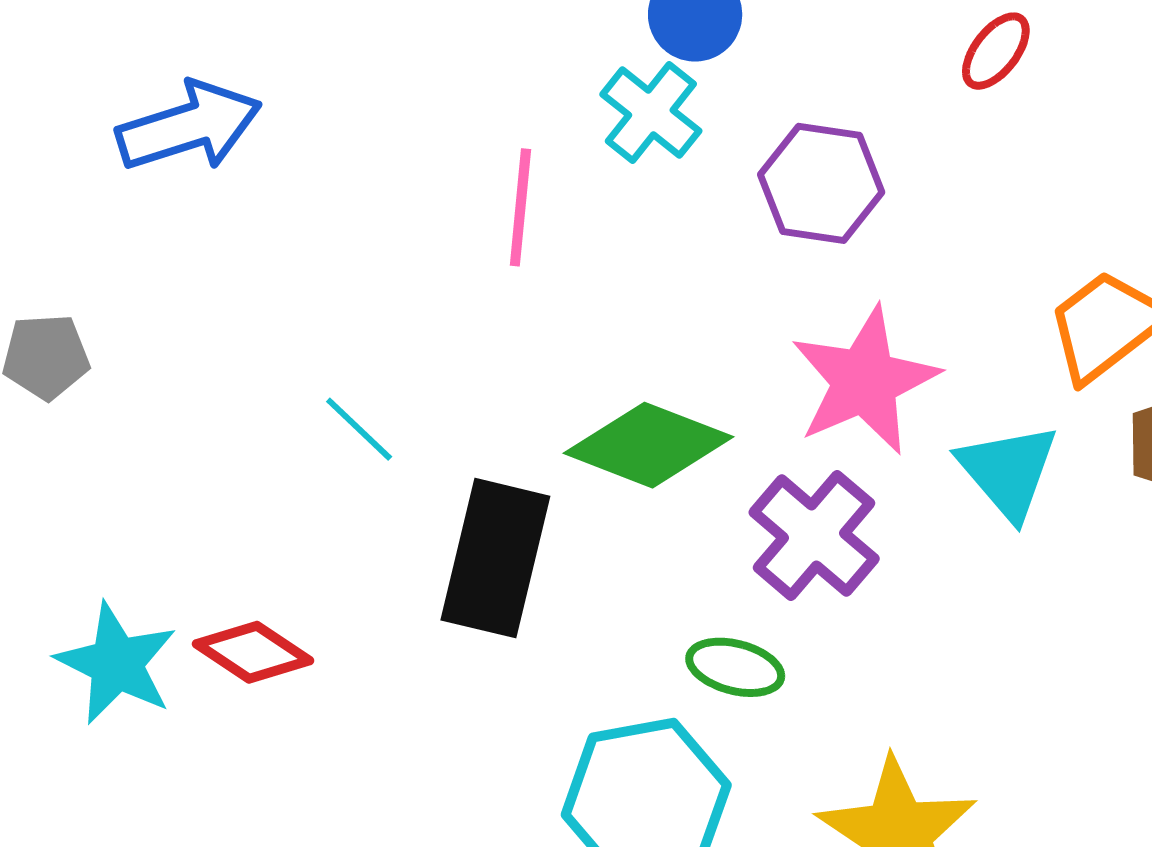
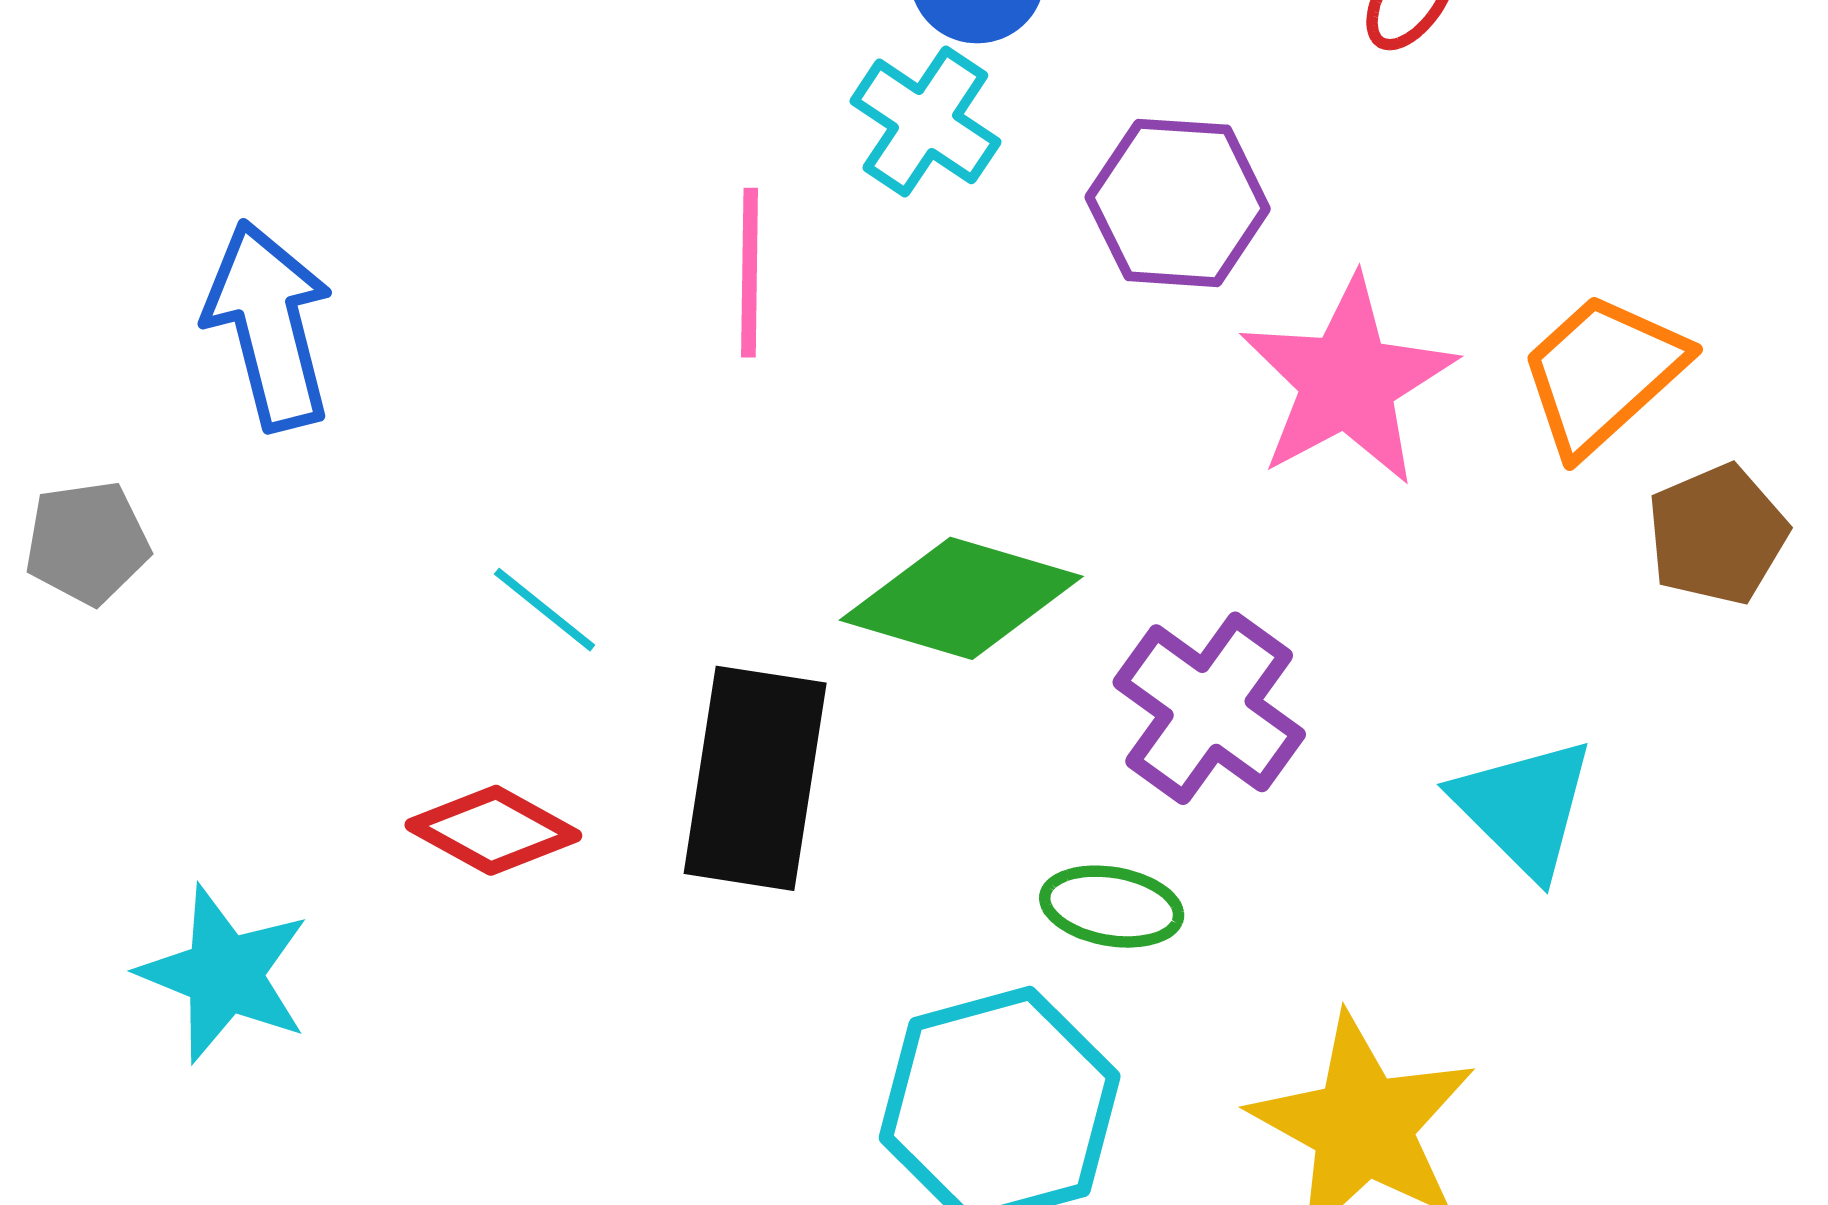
blue arrow: (189, 126) -> (269, 325), moved, turned -82
pink star: (865, 381) -> (1348, 381), moved
cyan triangle: (1008, 471) -> (1524, 807), moved
red diamond: (253, 652) -> (493, 830), moved

